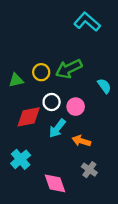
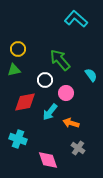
green arrow: (69, 69) -> (60, 60), turned 75
yellow circle: (41, 72) -> (18, 49), moved
white circle: (52, 102) -> (45, 80), moved
cyan cross: (21, 159) -> (18, 139), turned -30

